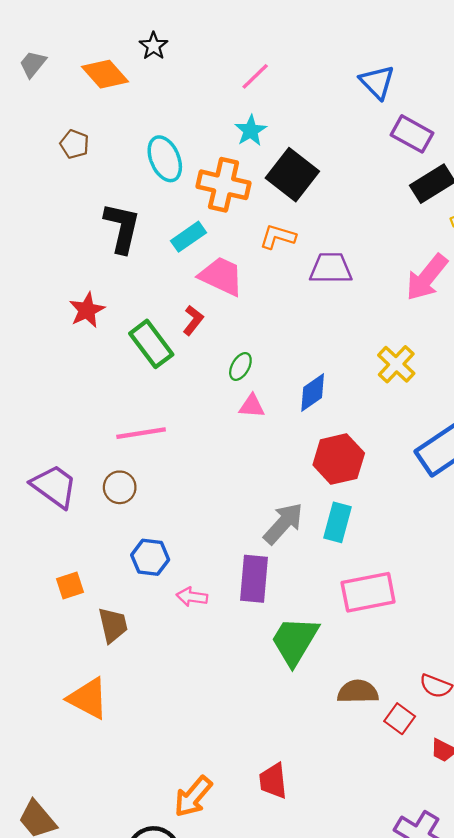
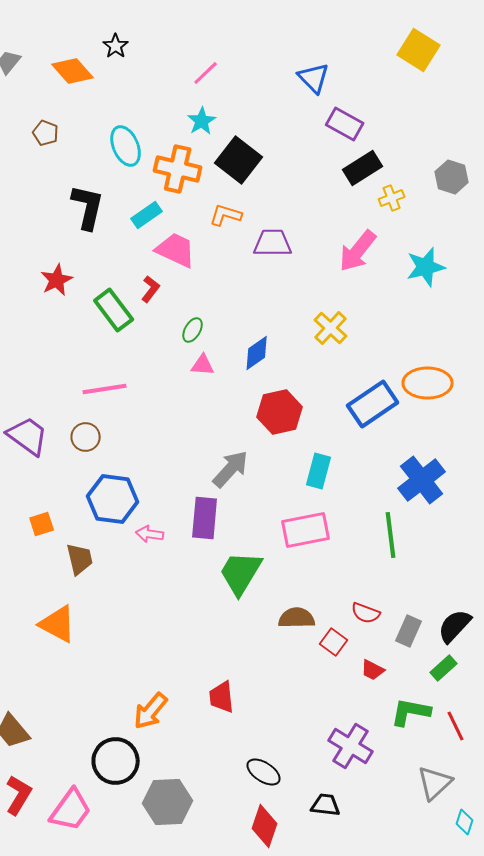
cyan rectangle: (338, 522) -> (319, 471), moved
blue hexagon: (150, 557) -> (113, 499), size x1.5

